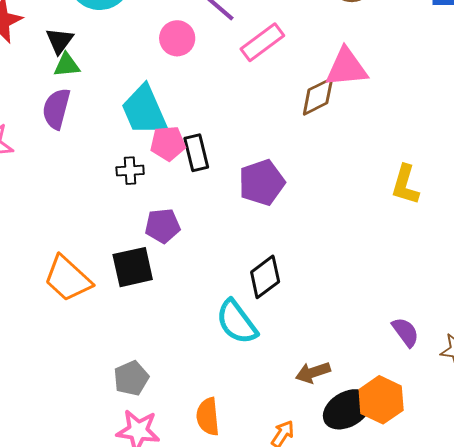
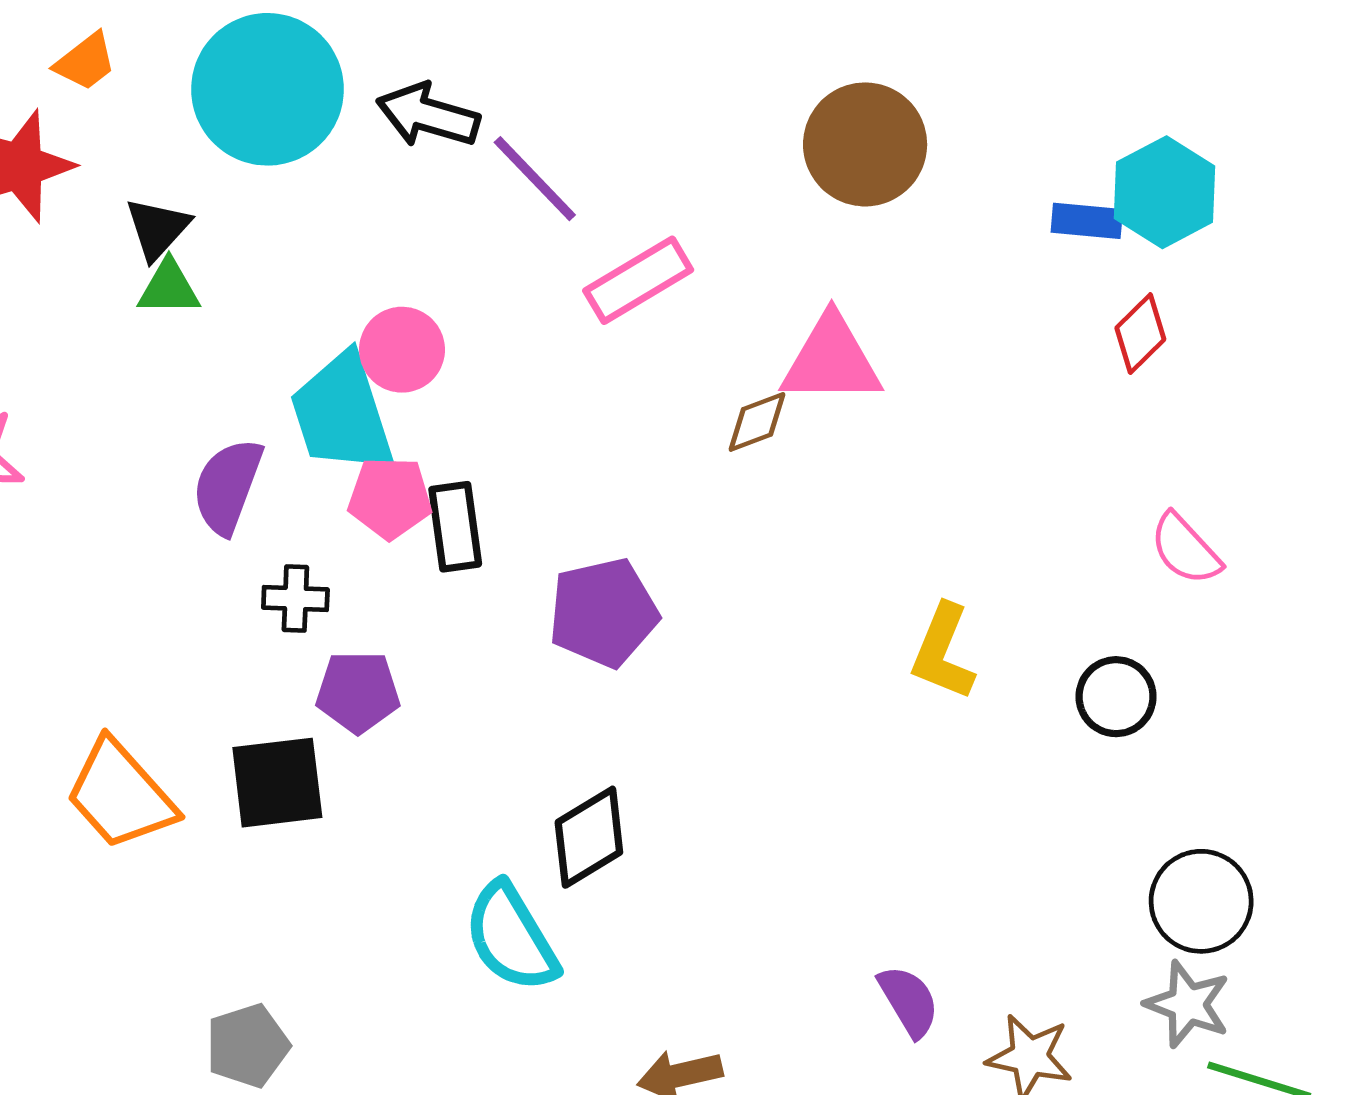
pink circle: (177, 38) -> (402, 350), moved
brown diamond: (318, 96) -> (757, 422), size x0.7
purple semicircle: (56, 109) -> (228, 486), moved
black cross: (130, 171) -> (295, 598), moved

